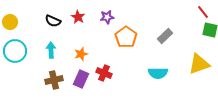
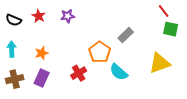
orange pentagon: (126, 37) -> (100, 52), moved
red cross: (104, 73) -> (79, 73), moved, turned 35
cyan semicircle: (158, 73) -> (119, 72), turned 42

